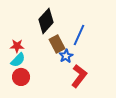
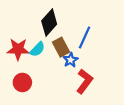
red star: (17, 46) -> (18, 49), size x1.5
cyan semicircle: (18, 60) -> (37, 49), moved

